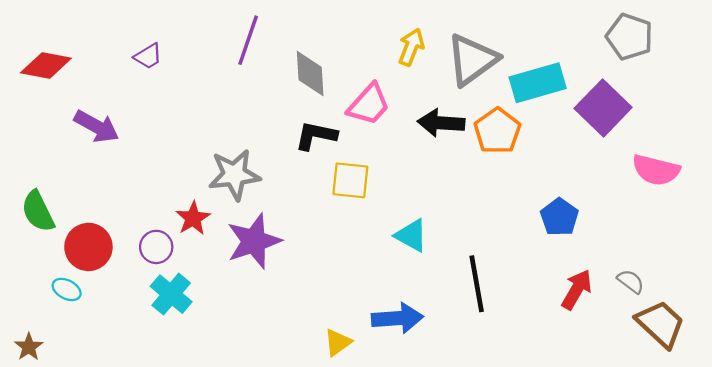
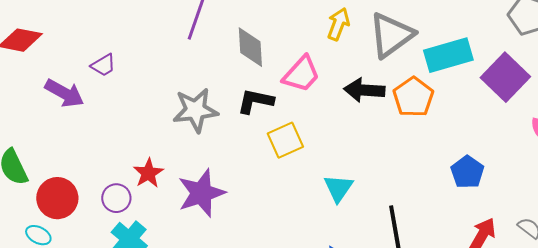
purple trapezoid: (148, 56) -> (103, 65), moved
gray star: (234, 175) -> (195, 110), moved
yellow square: (350, 180) -> (285, 140), turned -30
cyan triangle: (411, 235) -> (338, 188), turned 36

